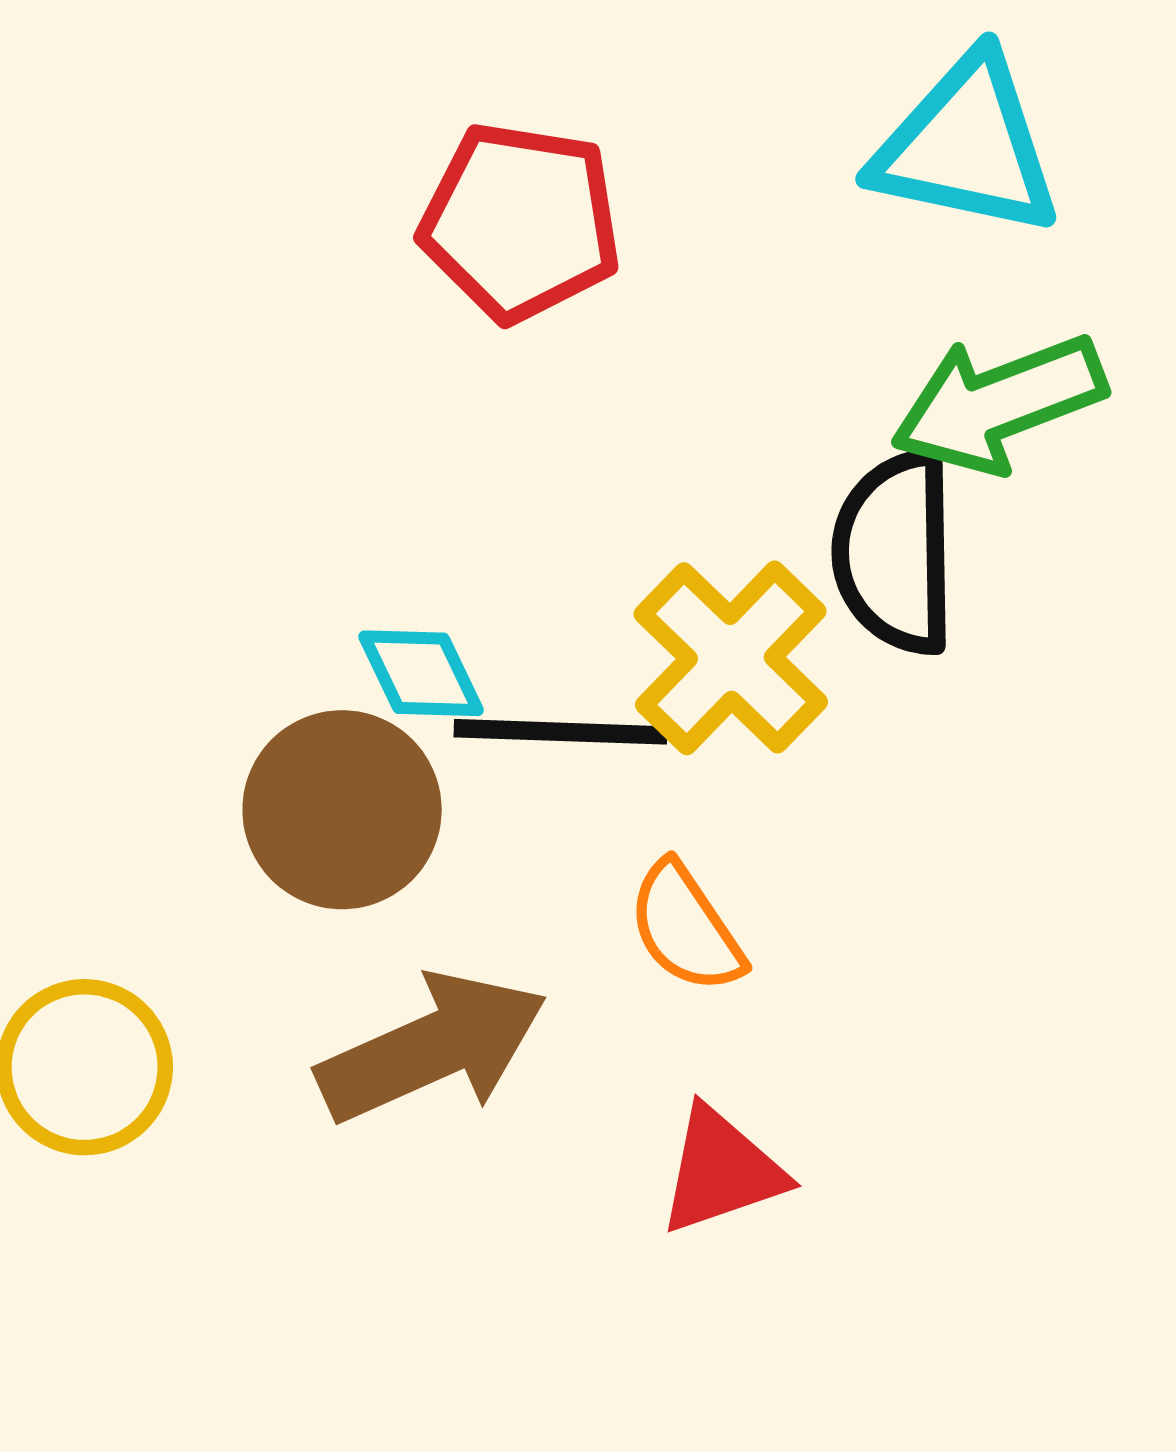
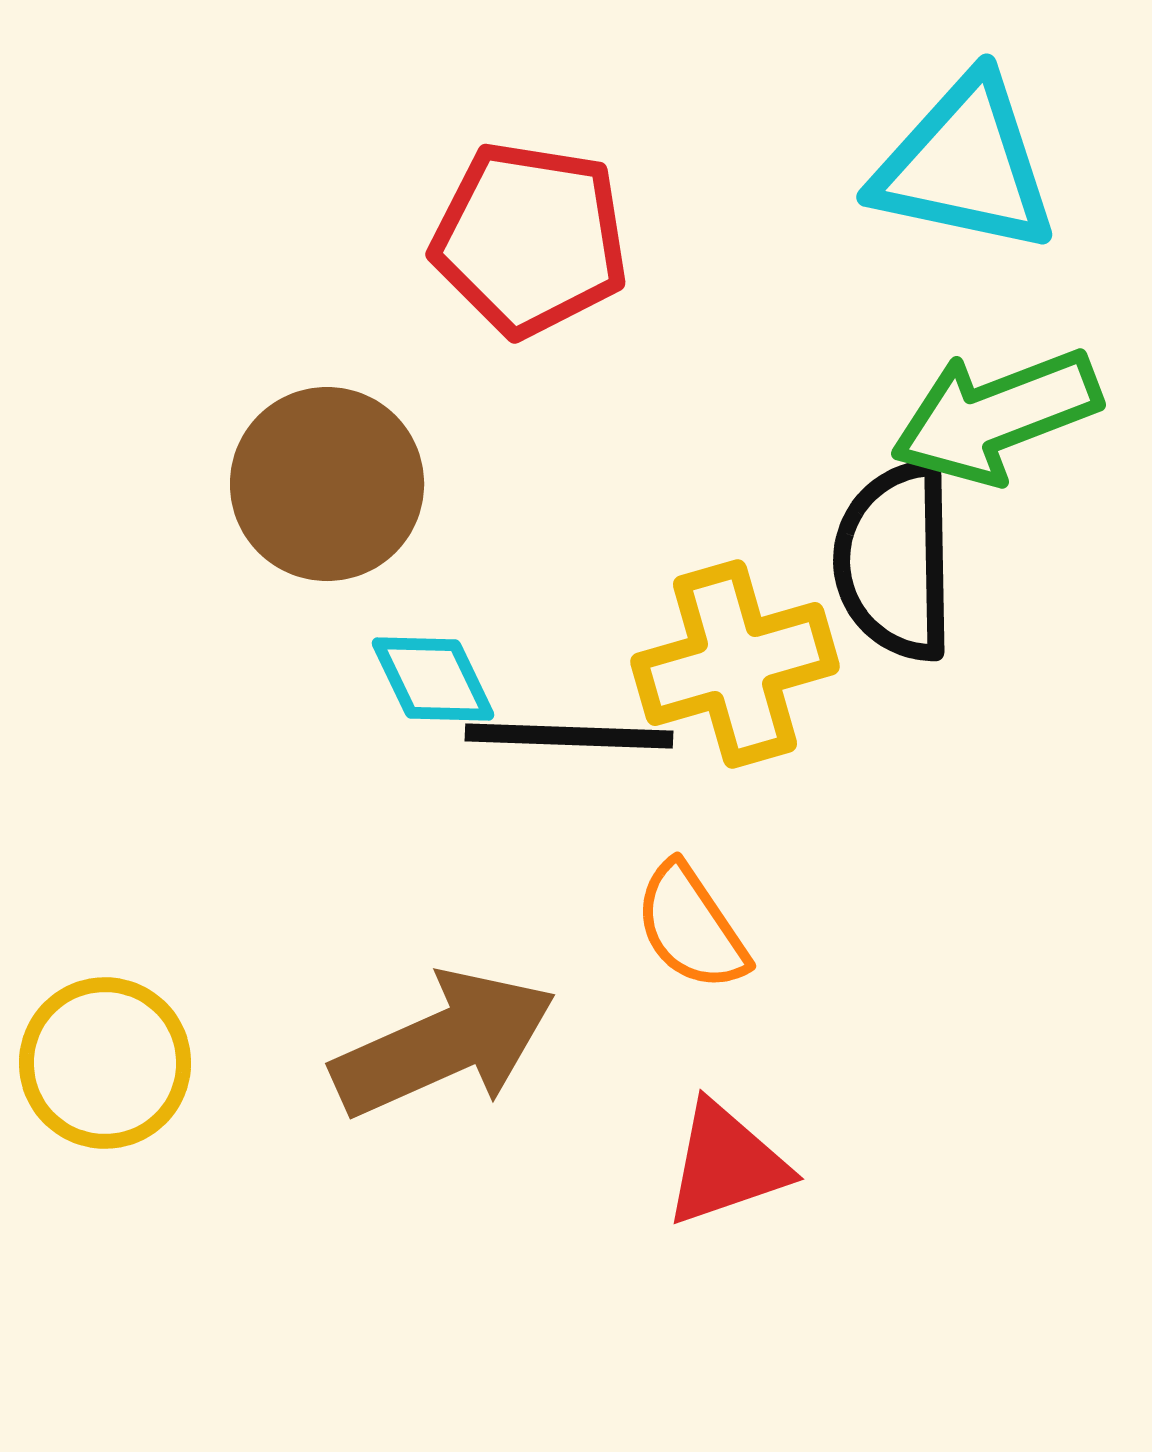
yellow cross: (731, 658) -> (735, 664), turned 30
brown circle: (342, 810) -> (327, 484), moved

